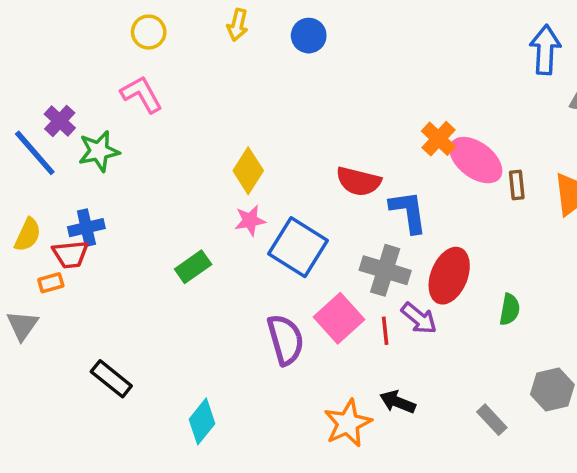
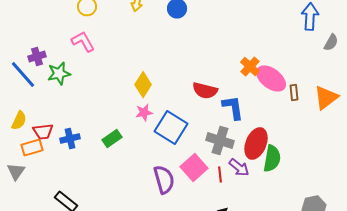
purple cross: (60, 121) -> (37, 56), turned 30
blue cross: (86, 228) -> (70, 138), moved
orange rectangle: (51, 283) -> (32, 148), size x1.5
green semicircle: (510, 309) -> (272, 158), moved, size x1.5

